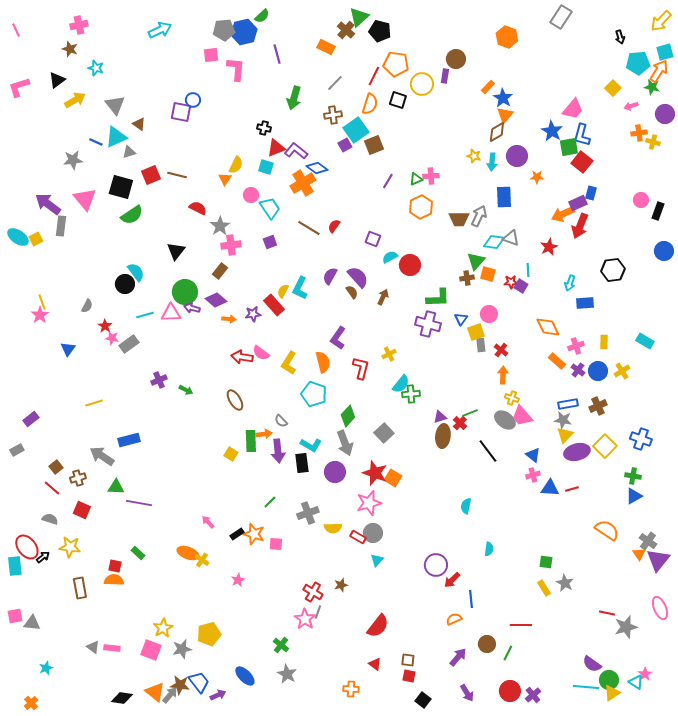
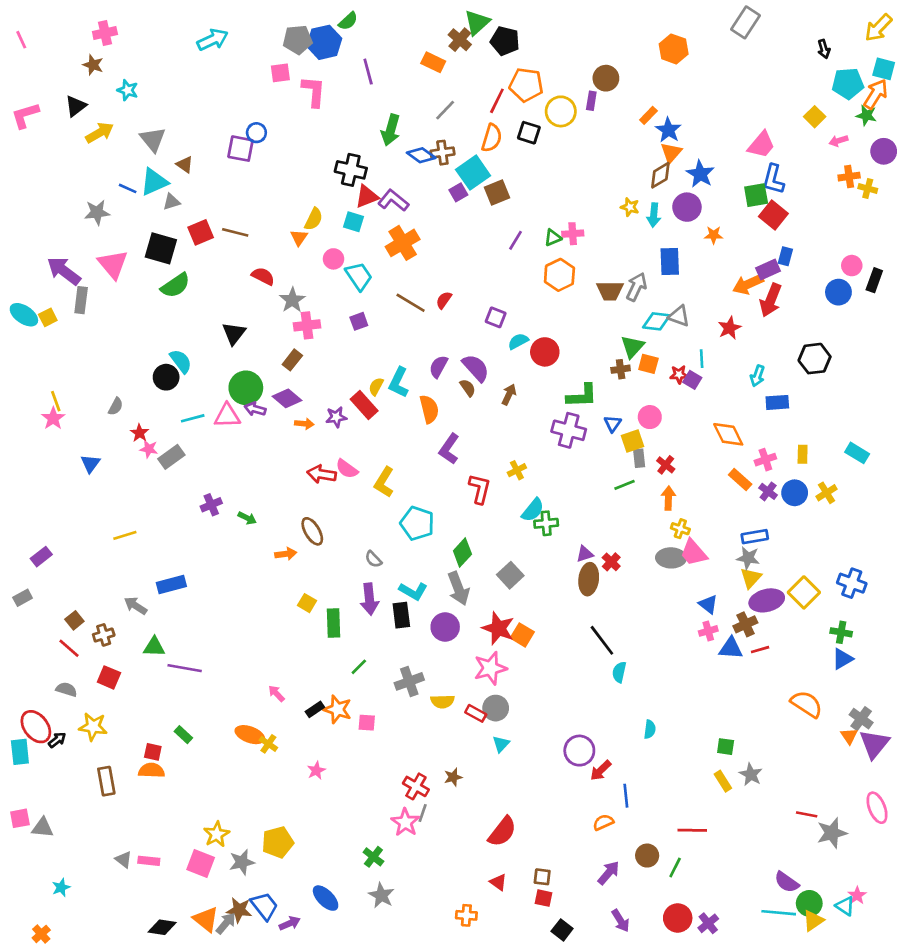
cyan square: (665, 52) -> (884, 69), turned 30
black cross: (264, 128) -> (351, 170), size x1.6
blue star: (552, 131) -> (700, 174), moved
blue diamond: (317, 168) -> (421, 155), moved
blue circle: (664, 251) -> (838, 292), moved
orange semicircle: (323, 362) -> (429, 409), moved
brown cross: (598, 406) -> (745, 624), moved
green line: (470, 413) -> (625, 485), moved
gray ellipse: (505, 420) -> (671, 558), turned -35
orange arrow: (264, 434) -> (286, 554), moved
green rectangle: (251, 441) -> (334, 623), moved
black line: (488, 451) -> (602, 640), moved
gray arrow: (102, 456) -> (136, 606), size x0.7

